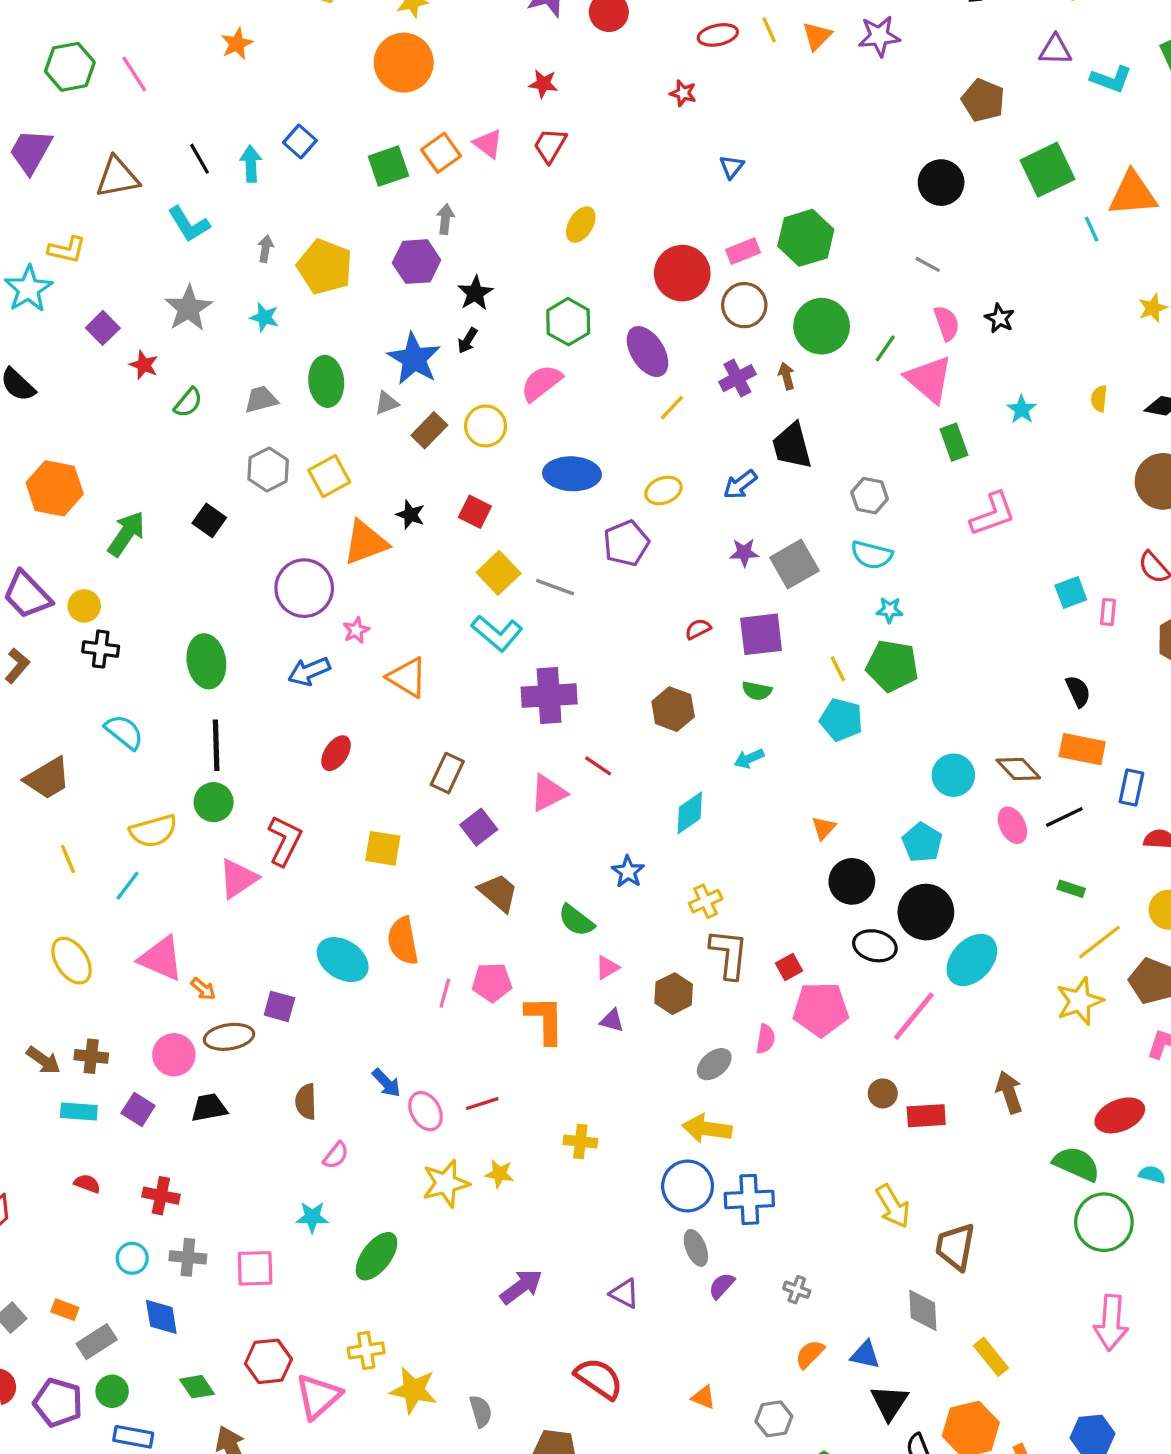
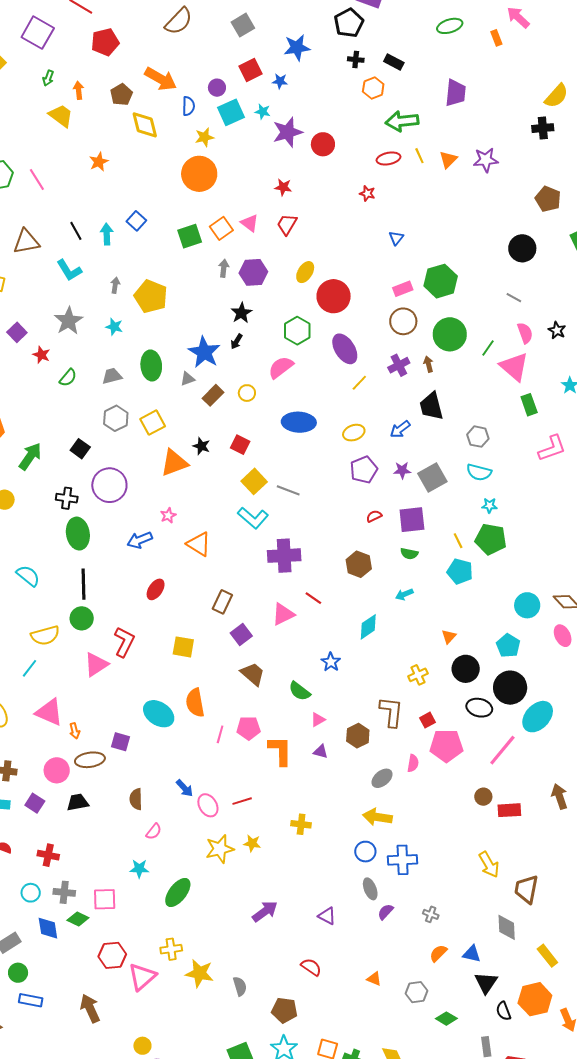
purple hexagon: (417, 262) -> (253, 272), moved
red circle: (682, 273) -> (334, 296), moved
yellow circle: (486, 426) -> (247, 393), size x0.7
purple pentagon: (626, 543) -> (364, 470), moved
purple circle: (304, 588) -> (109, 485), moved
black cross: (101, 649) -> (67, 498), moved
yellow cross: (706, 901) -> (418, 675), moved
orange arrow: (203, 989) -> (75, 731), turned 35
blue circle: (688, 1186) -> (365, 852), size x0.7
red semicircle: (599, 1378) -> (311, 967), size x0.7
green diamond: (197, 1387) -> (78, 919), moved, turned -30

